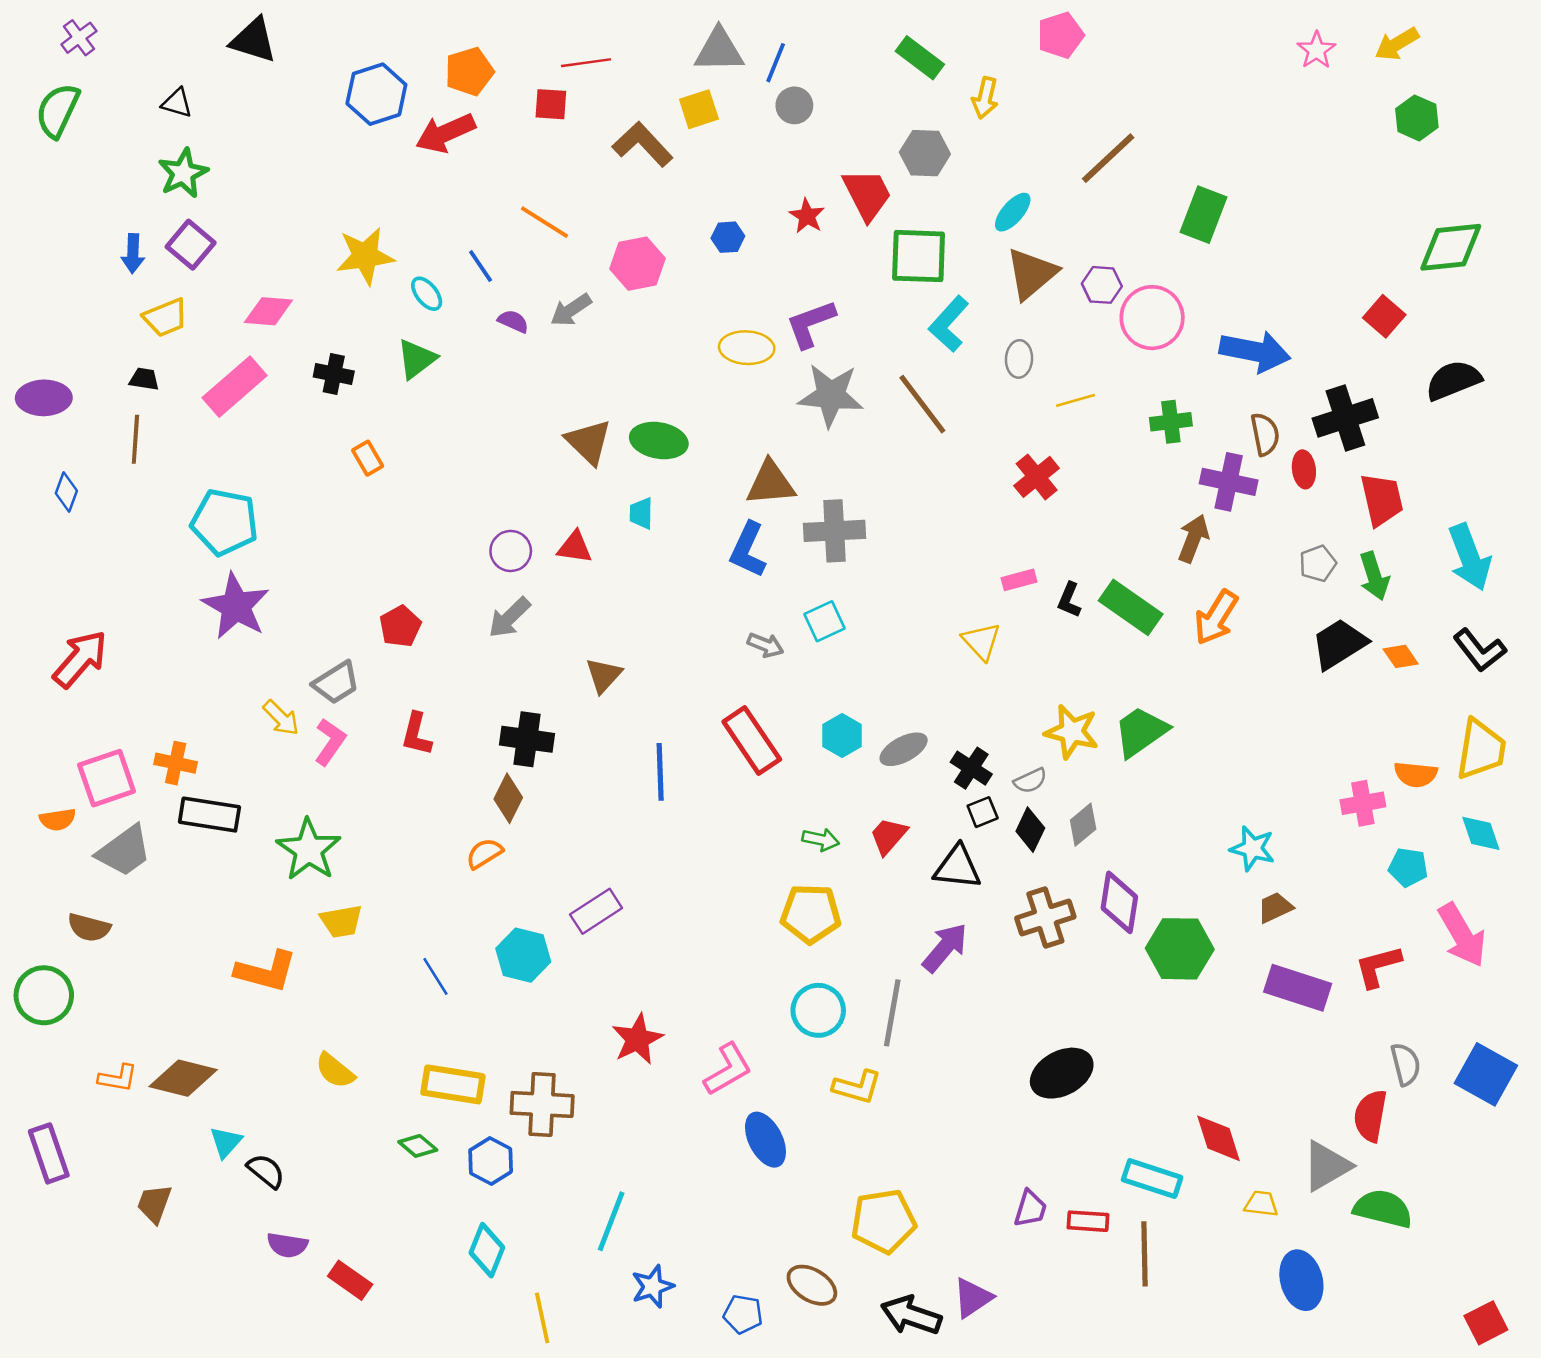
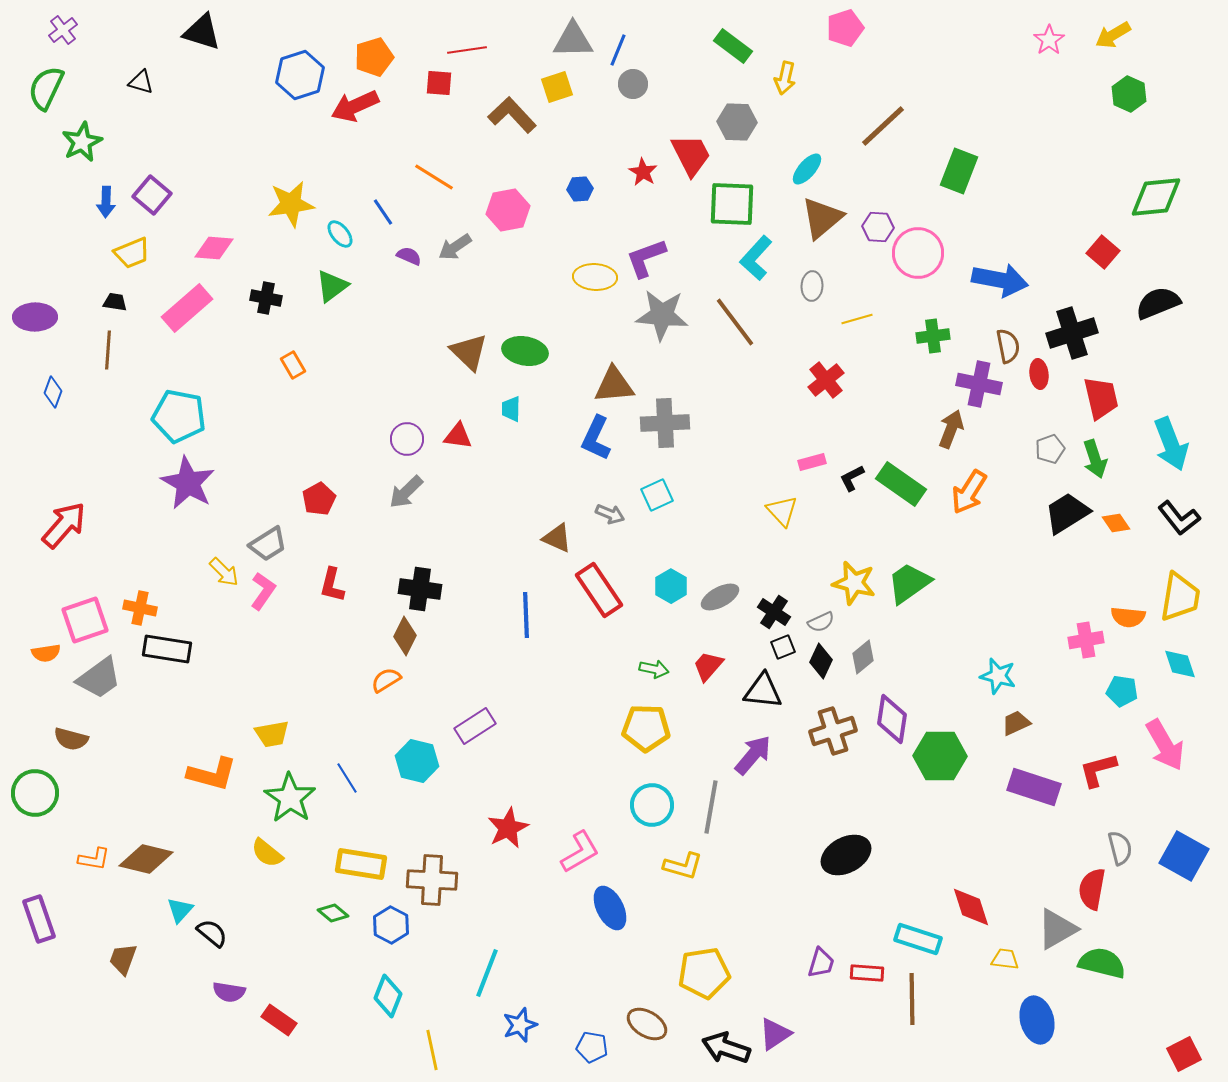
green star: (183, 173) -> (82, 142), moved
black L-shape: (1069, 600) -> (852, 478), turned 40
brown triangle: (604, 675) -> (557, 538), moved, turned -48
green star: (309, 850) -> (290, 798), moved

